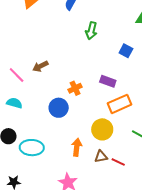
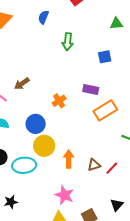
blue square: (126, 51) -> (105, 57), turned -32
blue circle: (59, 108) -> (36, 124), moved
yellow circle: (102, 129) -> (44, 146), moved
red line: (118, 162) -> (112, 168), turned -64

